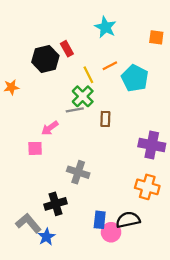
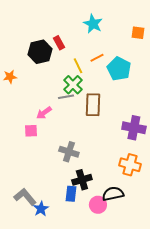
brown rectangle: (105, 119) -> (93, 105), size x1.6
black cross: (56, 204) -> (82, 180), moved
blue rectangle: (100, 220) -> (71, 194), moved

